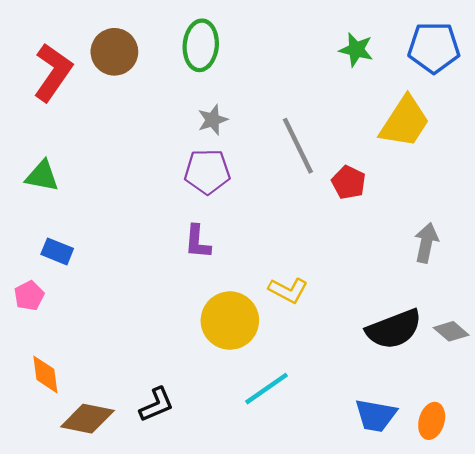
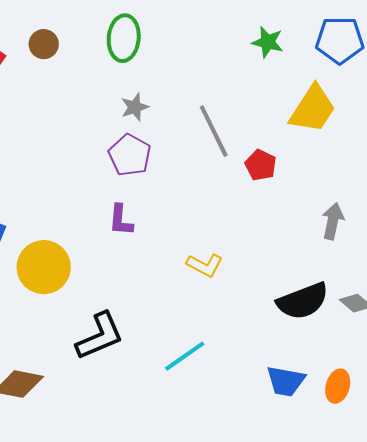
brown circle: (114, 52) -> (44, 44), size x0.7
purple pentagon: (207, 172) -> (130, 155), turned 30
yellow circle: (230, 321) -> (44, 267), moved
black L-shape: (156, 405) -> (100, 336), moved, size x1.5

